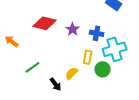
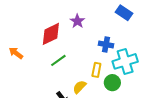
red diamond: (45, 23) -> (51, 34), turned -40
purple star: (73, 29) -> (77, 21), moved
green line: (33, 67) -> (58, 60), moved

